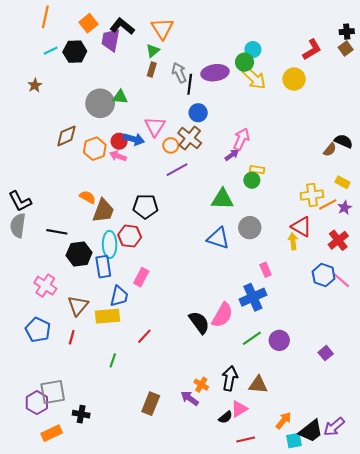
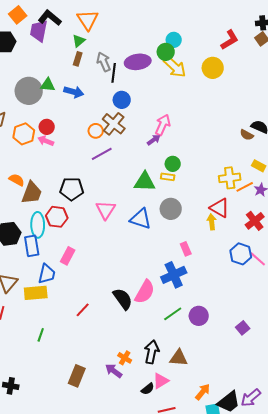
pink triangle: (155, 126) -> (106, 210), moved
blue arrow: (134, 139) -> (74, 92), moved
brown semicircle: (330, 150) -> (247, 135), turned 80
yellow rectangle: (257, 170) -> (168, 177), moved
red line: (144, 336) -> (83, 310), moved

